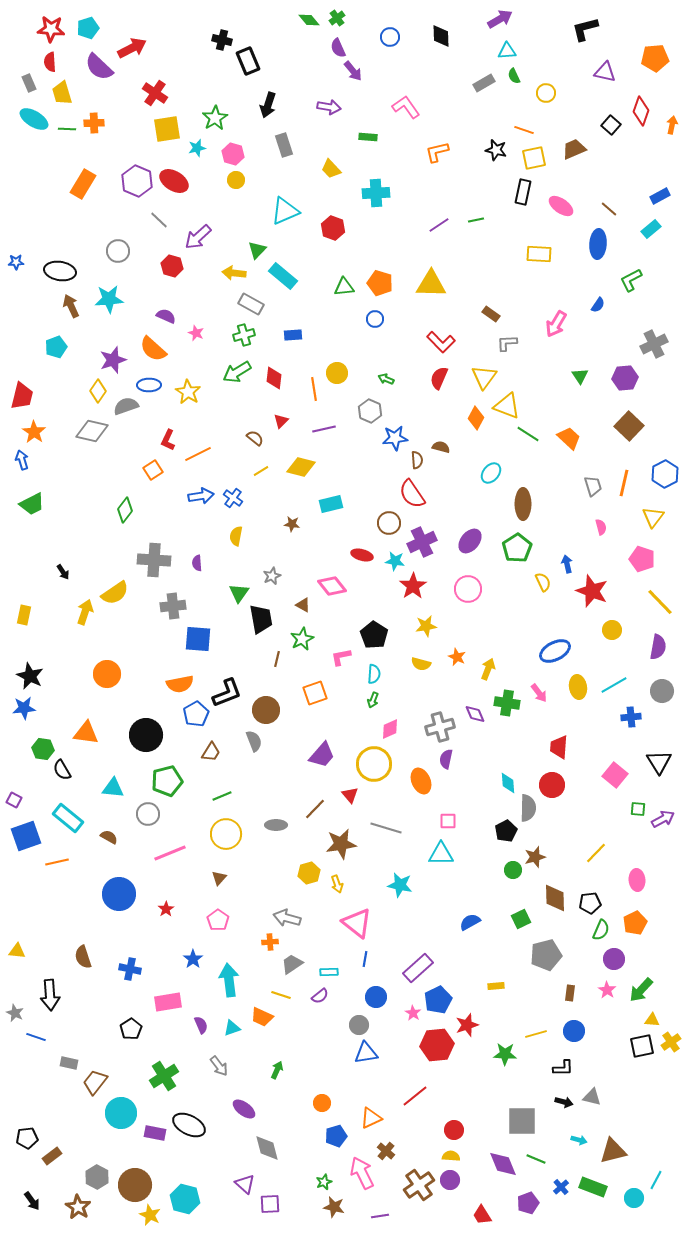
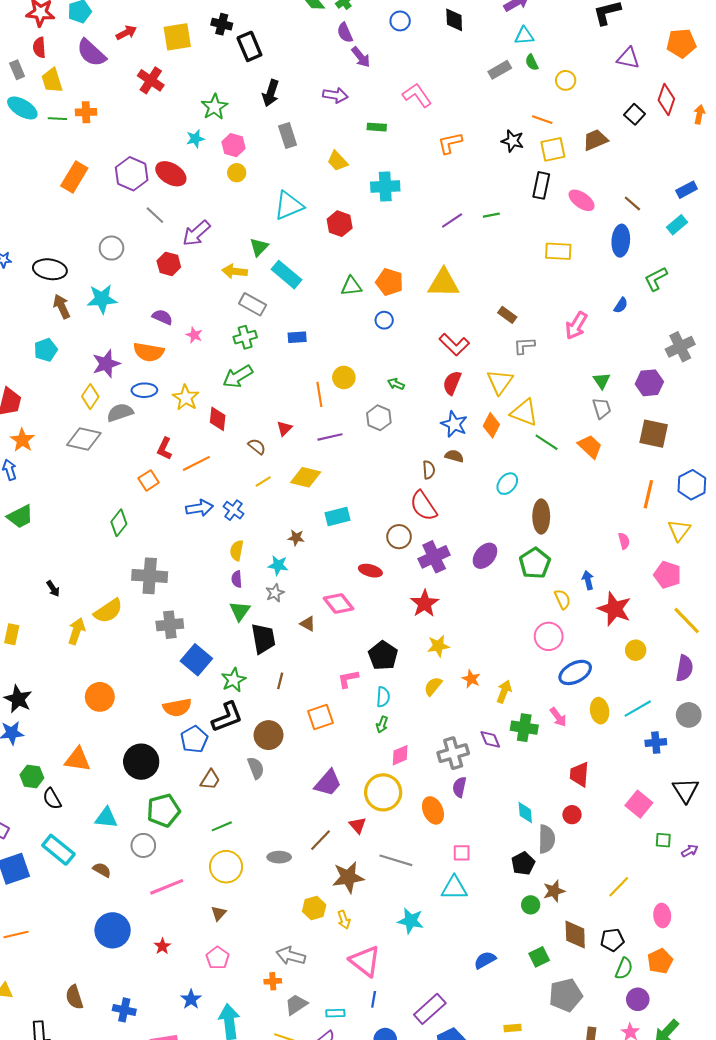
red arrow: (132, 48) -> (126, 33), size x0.7
yellow square: (167, 129) -> (177, 37), moved
orange semicircle: (153, 349) -> (149, 352), turned -32
red diamond: (274, 378) -> (218, 419), moved
brown square: (629, 426) -> (654, 434), turned -32
blue star: (395, 438) -> (454, 424), moved, turned 30
gray trapezoid: (593, 486) -> (602, 408), moved
cyan star: (395, 561) -> (278, 565), moved
purple semicircle: (197, 563) -> (237, 579), moved
pink circle: (468, 589) -> (549, 636), moved
blue square: (198, 639) -> (196, 660), turned 36
green star: (302, 639) -> (233, 680), moved
yellow semicircle: (421, 664) -> (433, 686), turned 114
red circle: (552, 785) -> (572, 815), size x0.7
purple arrow: (663, 819) -> (690, 851), size x0.7
orange line: (57, 862) -> (16, 935), moved

